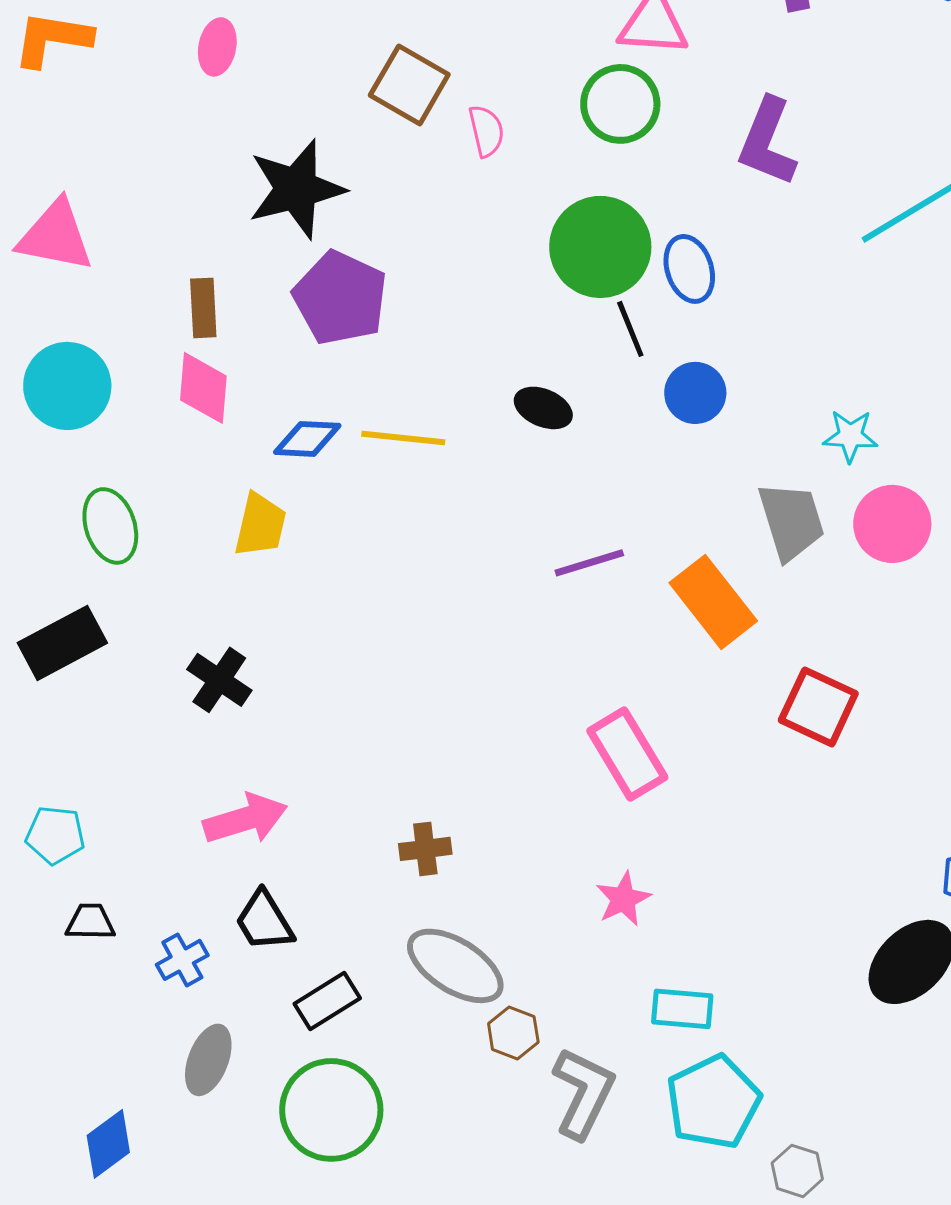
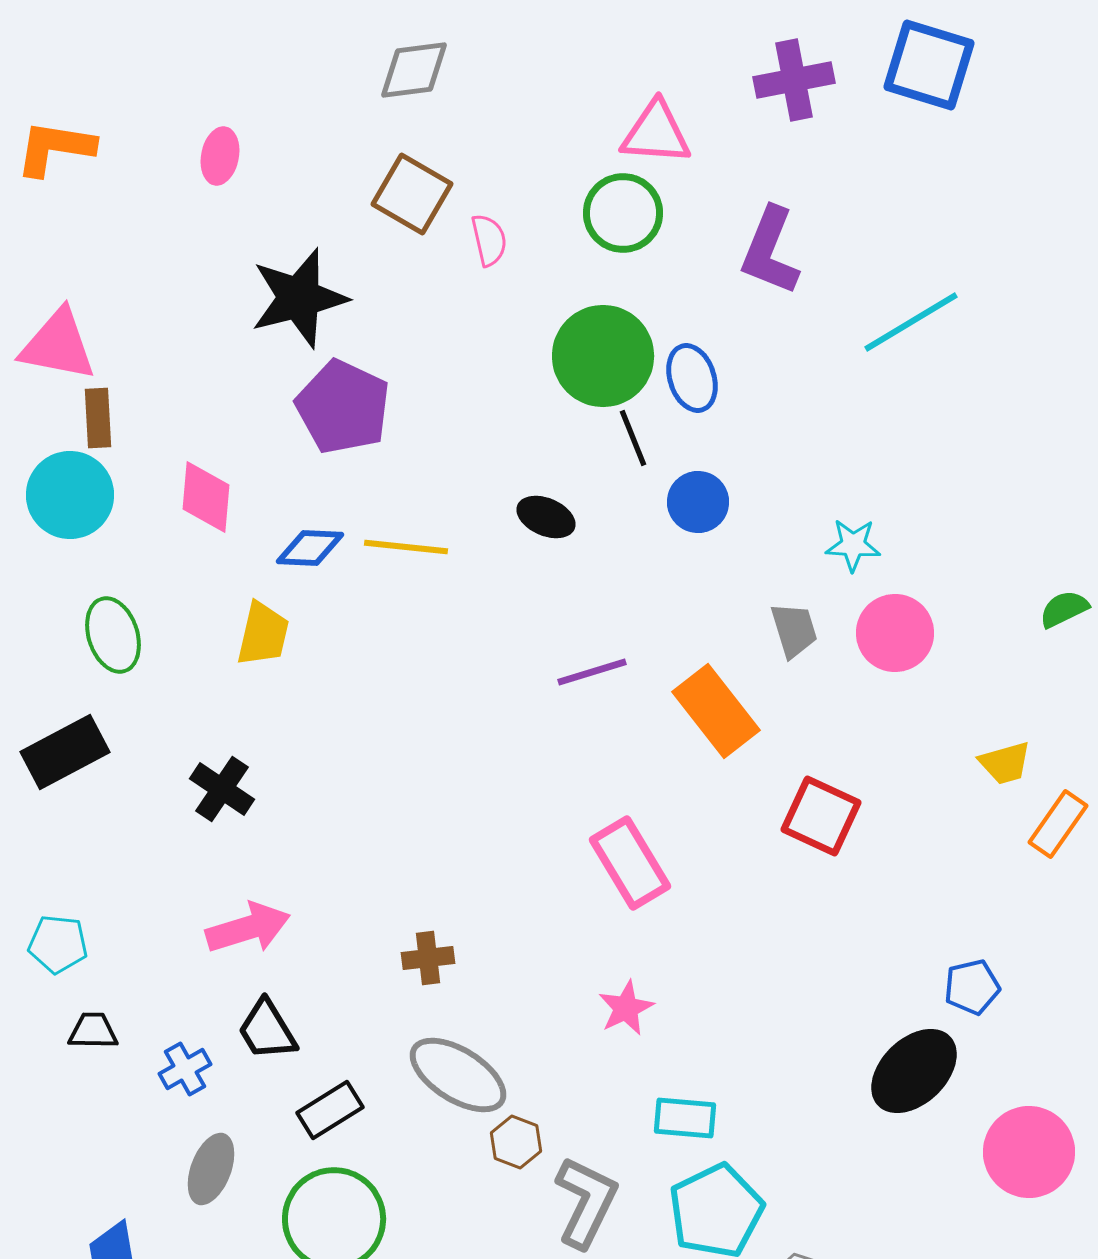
brown rectangle: (203, 308) -> (98, 418), moved
gray trapezoid: (791, 521) -> (794, 630), size x0.7

